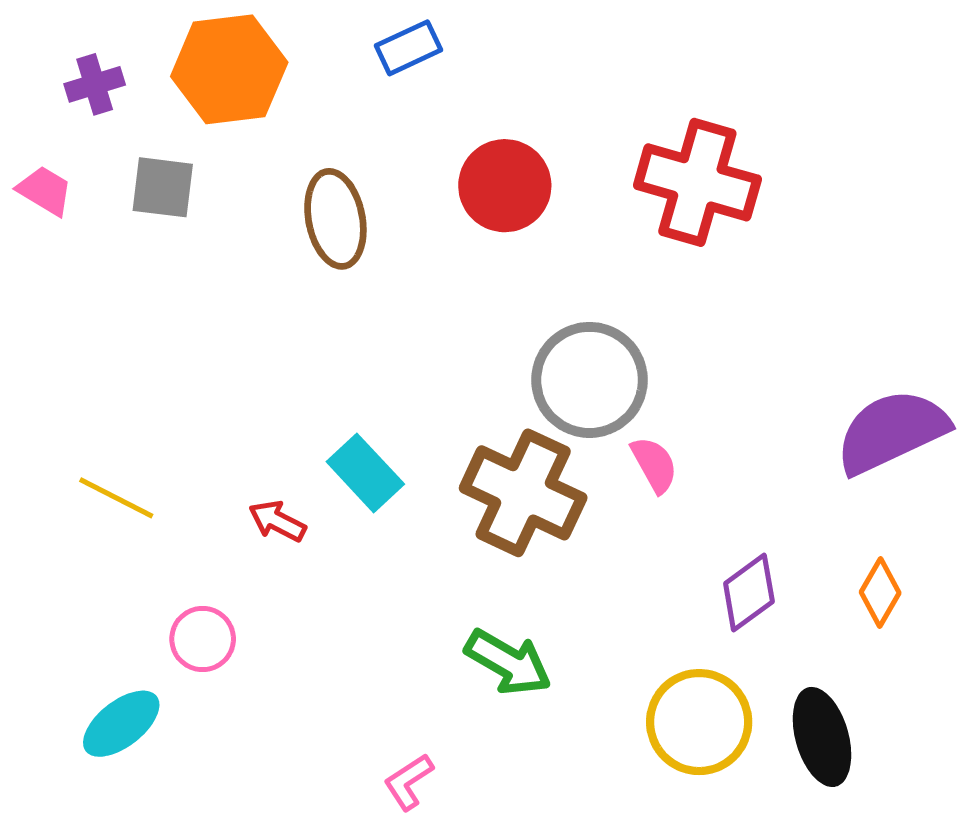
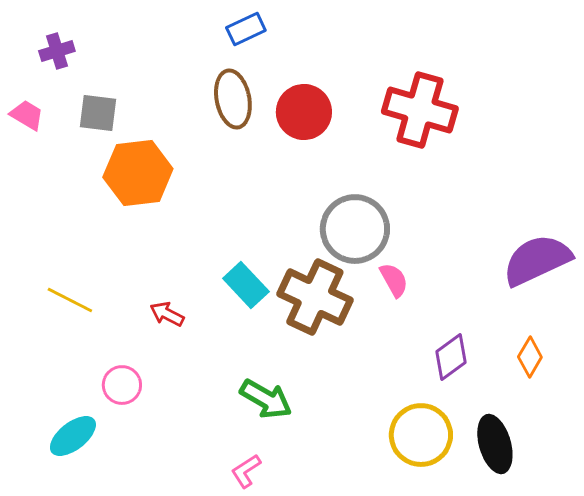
orange hexagon: (229, 69) -> (138, 173), moved
brown ellipse: (335, 219) -> (233, 99), moved
cyan rectangle: (365, 473) -> (246, 285), moved
green arrow: (508, 662) -> (266, 399), moved

